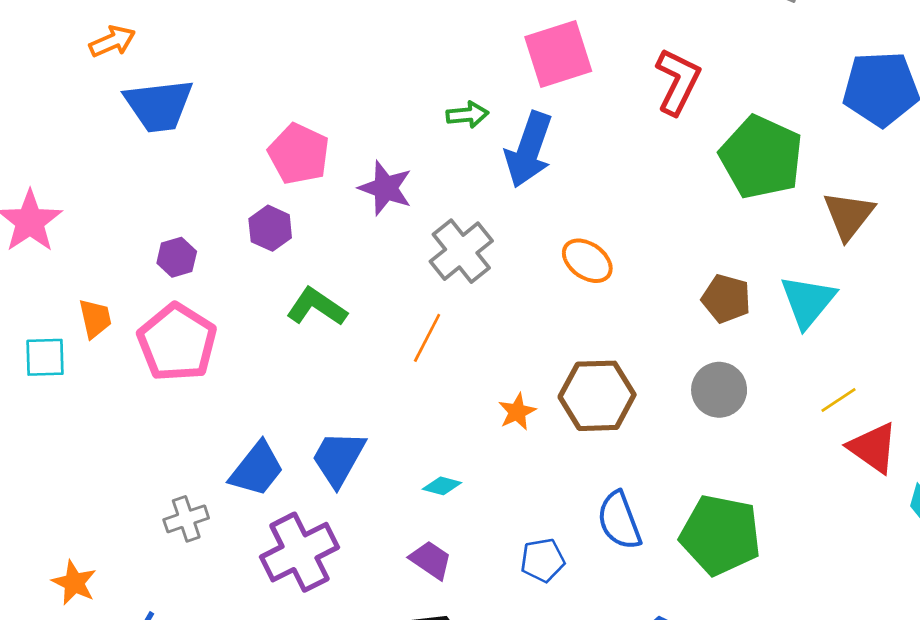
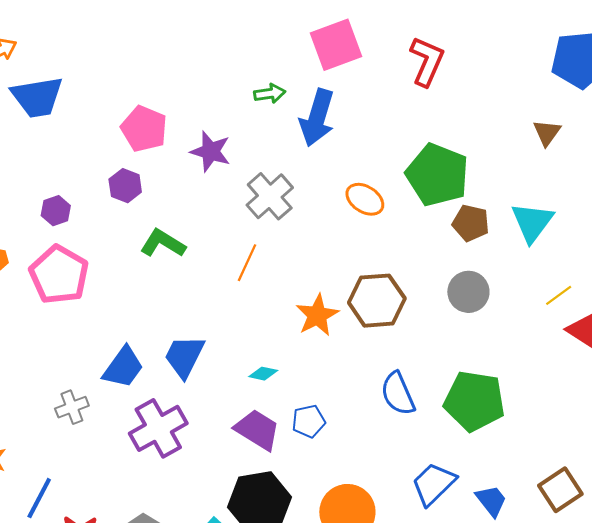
green pentagon: (761, 157) -> (437, 175), moved
brown triangle: (849, 215) -> (547, 133), moved, size x0.7
orange star: (517, 412) -> (317, 315), size x1.5
purple trapezoid: (431, 560) -> (257, 430), size x1.4
blue pentagon: (543, 560) -> (309, 421), moved

